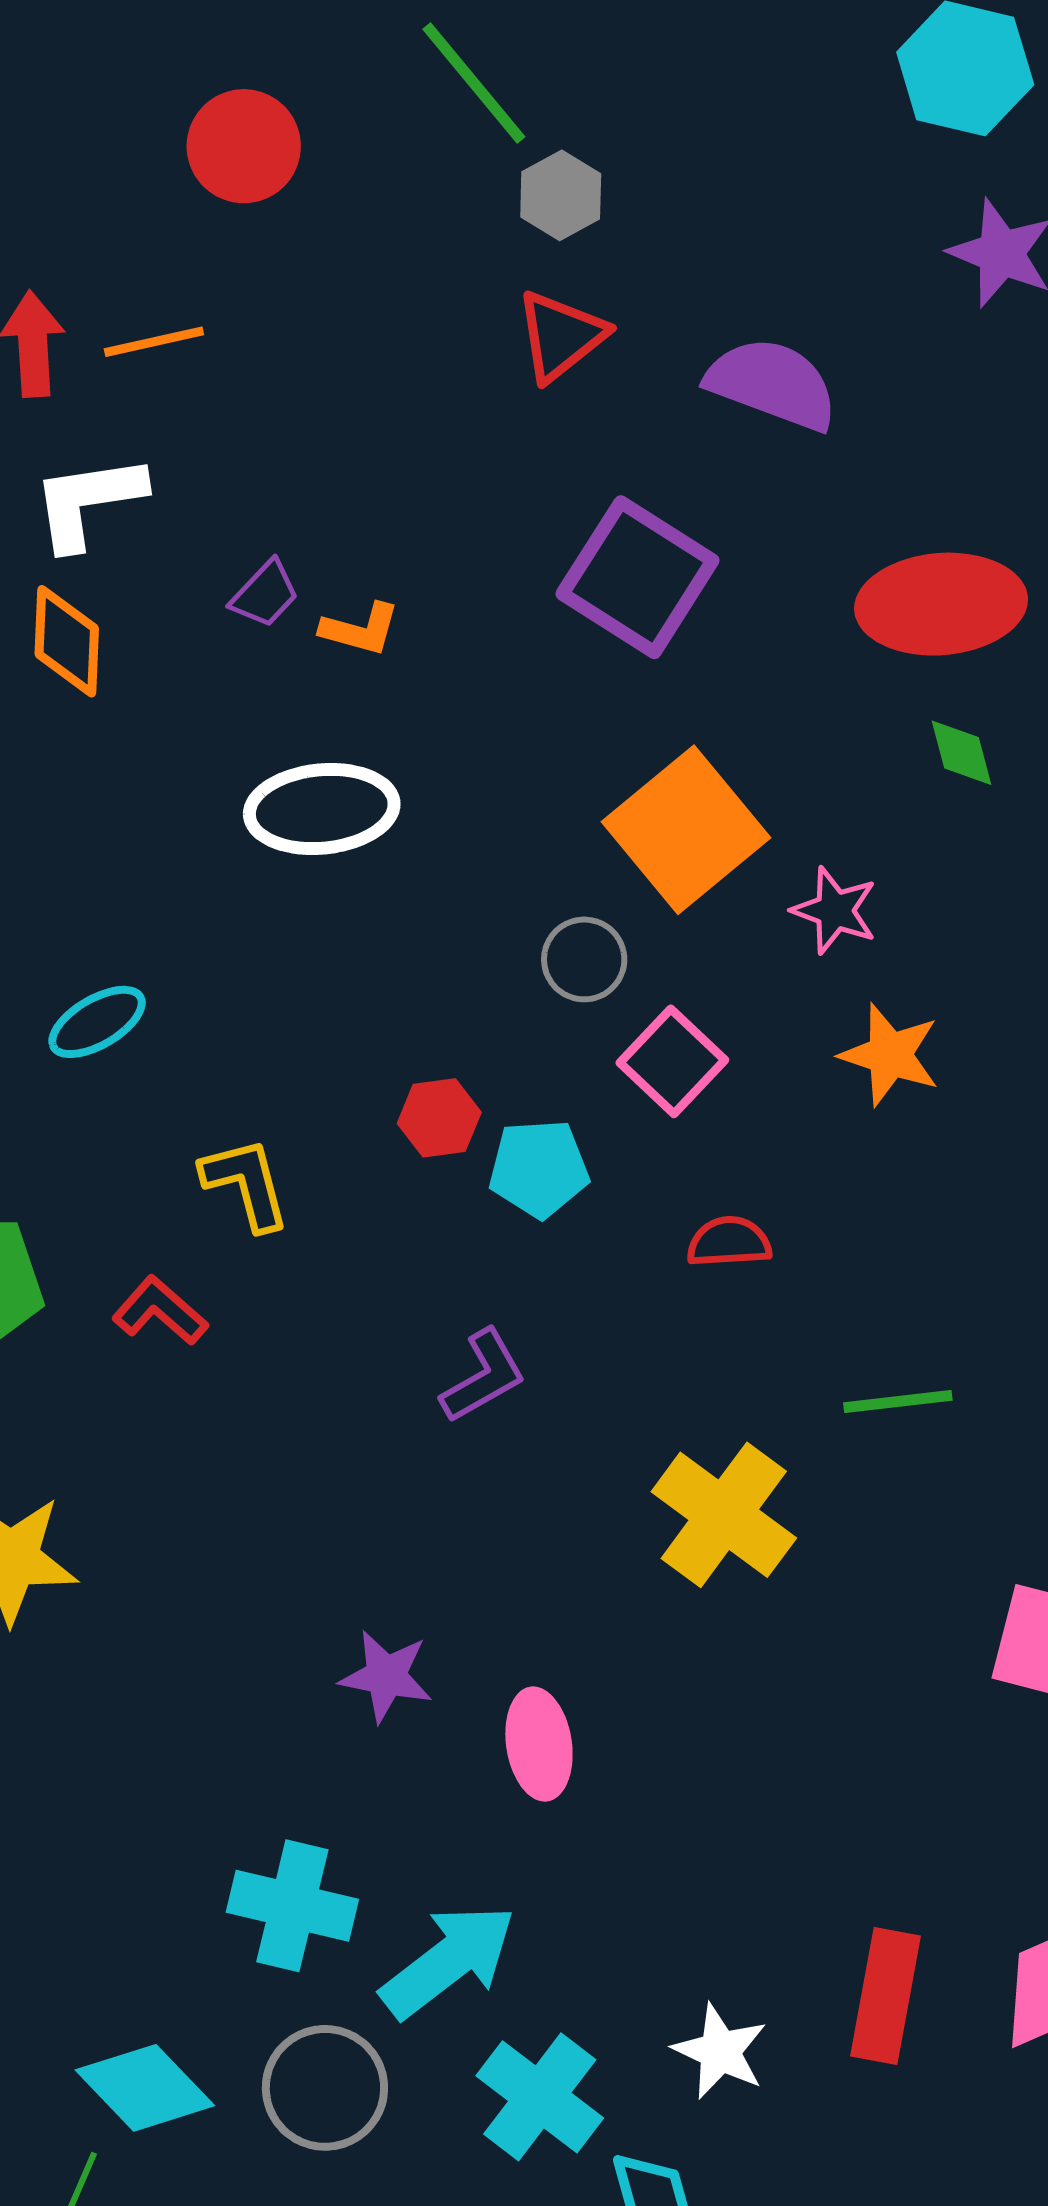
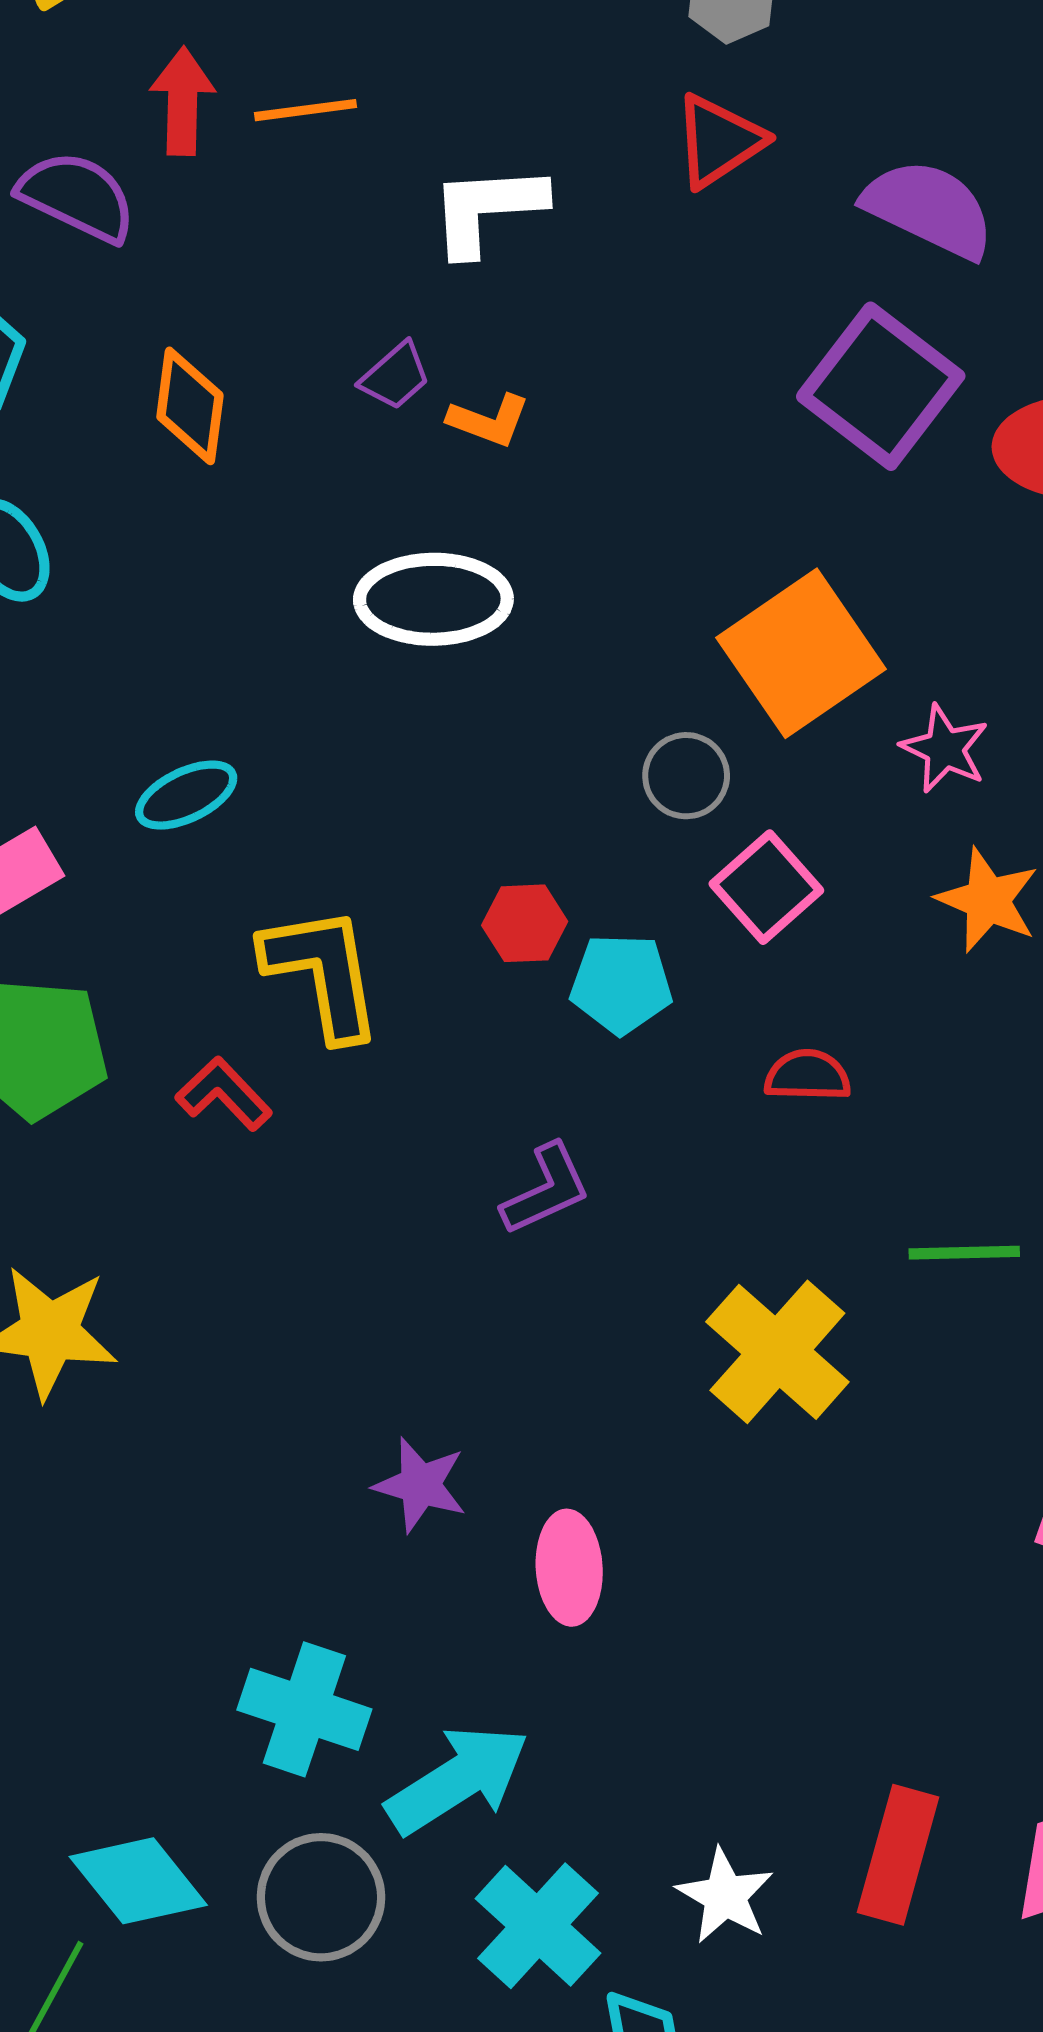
white L-shape: (88, 501) -> (487, 209), moved
purple square: (638, 577) -> (881, 386), moved
yellow L-shape: (246, 1184) -> (323, 972), size x1.4

